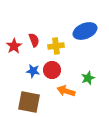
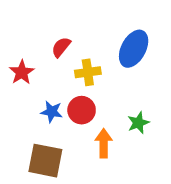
blue ellipse: (85, 31) -> (134, 49), turned -40
red semicircle: (34, 40) -> (61, 47), moved, turned -120
orange arrow: (66, 91) -> (104, 143), turned 72

